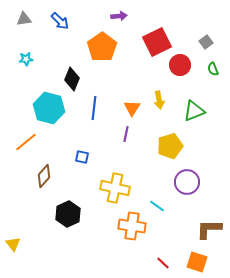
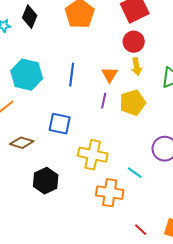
red circle: (180, 65) -> (134, 42), moved
black diamond: (72, 79) -> (30, 17), moved
yellow pentagon: (170, 146) -> (133, 103), moved
blue square: (82, 157) -> (60, 124), size x1.6
brown diamond: (44, 176) -> (22, 143), turned 65

